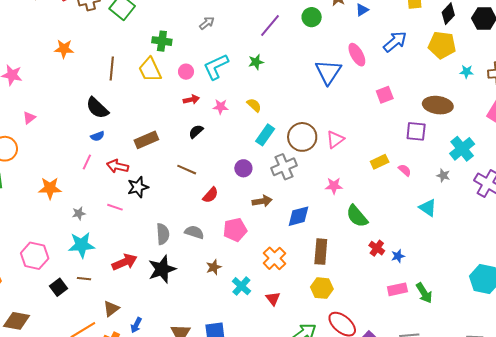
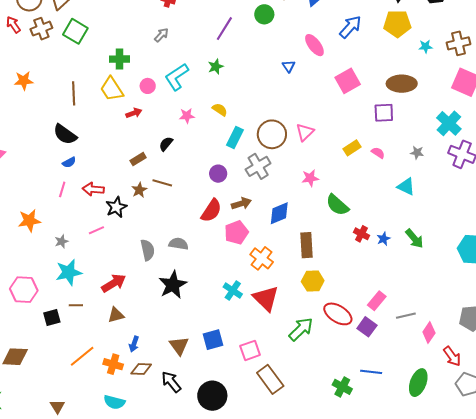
blue triangle: (328, 72) -> (289, 66), size x0.5
pink square: (385, 95) -> (348, 81), size x1.4
red arrow: (191, 100) -> (134, 113), moved
brown rectangle: (146, 140) -> (138, 159), moved, size x0.7
cyan cross: (462, 149) -> (449, 123), moved
red semicircle: (210, 195) -> (211, 211), moved, size x1.4
pink line: (115, 207) -> (96, 230), turned -35
pink pentagon: (235, 230) -> (236, 232), moved
brown star: (214, 267) -> (139, 190), moved
black star: (162, 269) -> (173, 285), moved
black square: (59, 287) -> (52, 317), turned 30
pink rectangle: (397, 289) -> (377, 301), moved, turned -30
green arrow: (424, 293) -> (414, 239), moved
red triangle: (273, 298) -> (266, 298), size x1.8
brown triangle: (111, 309) -> (116, 315), moved, turned 30

